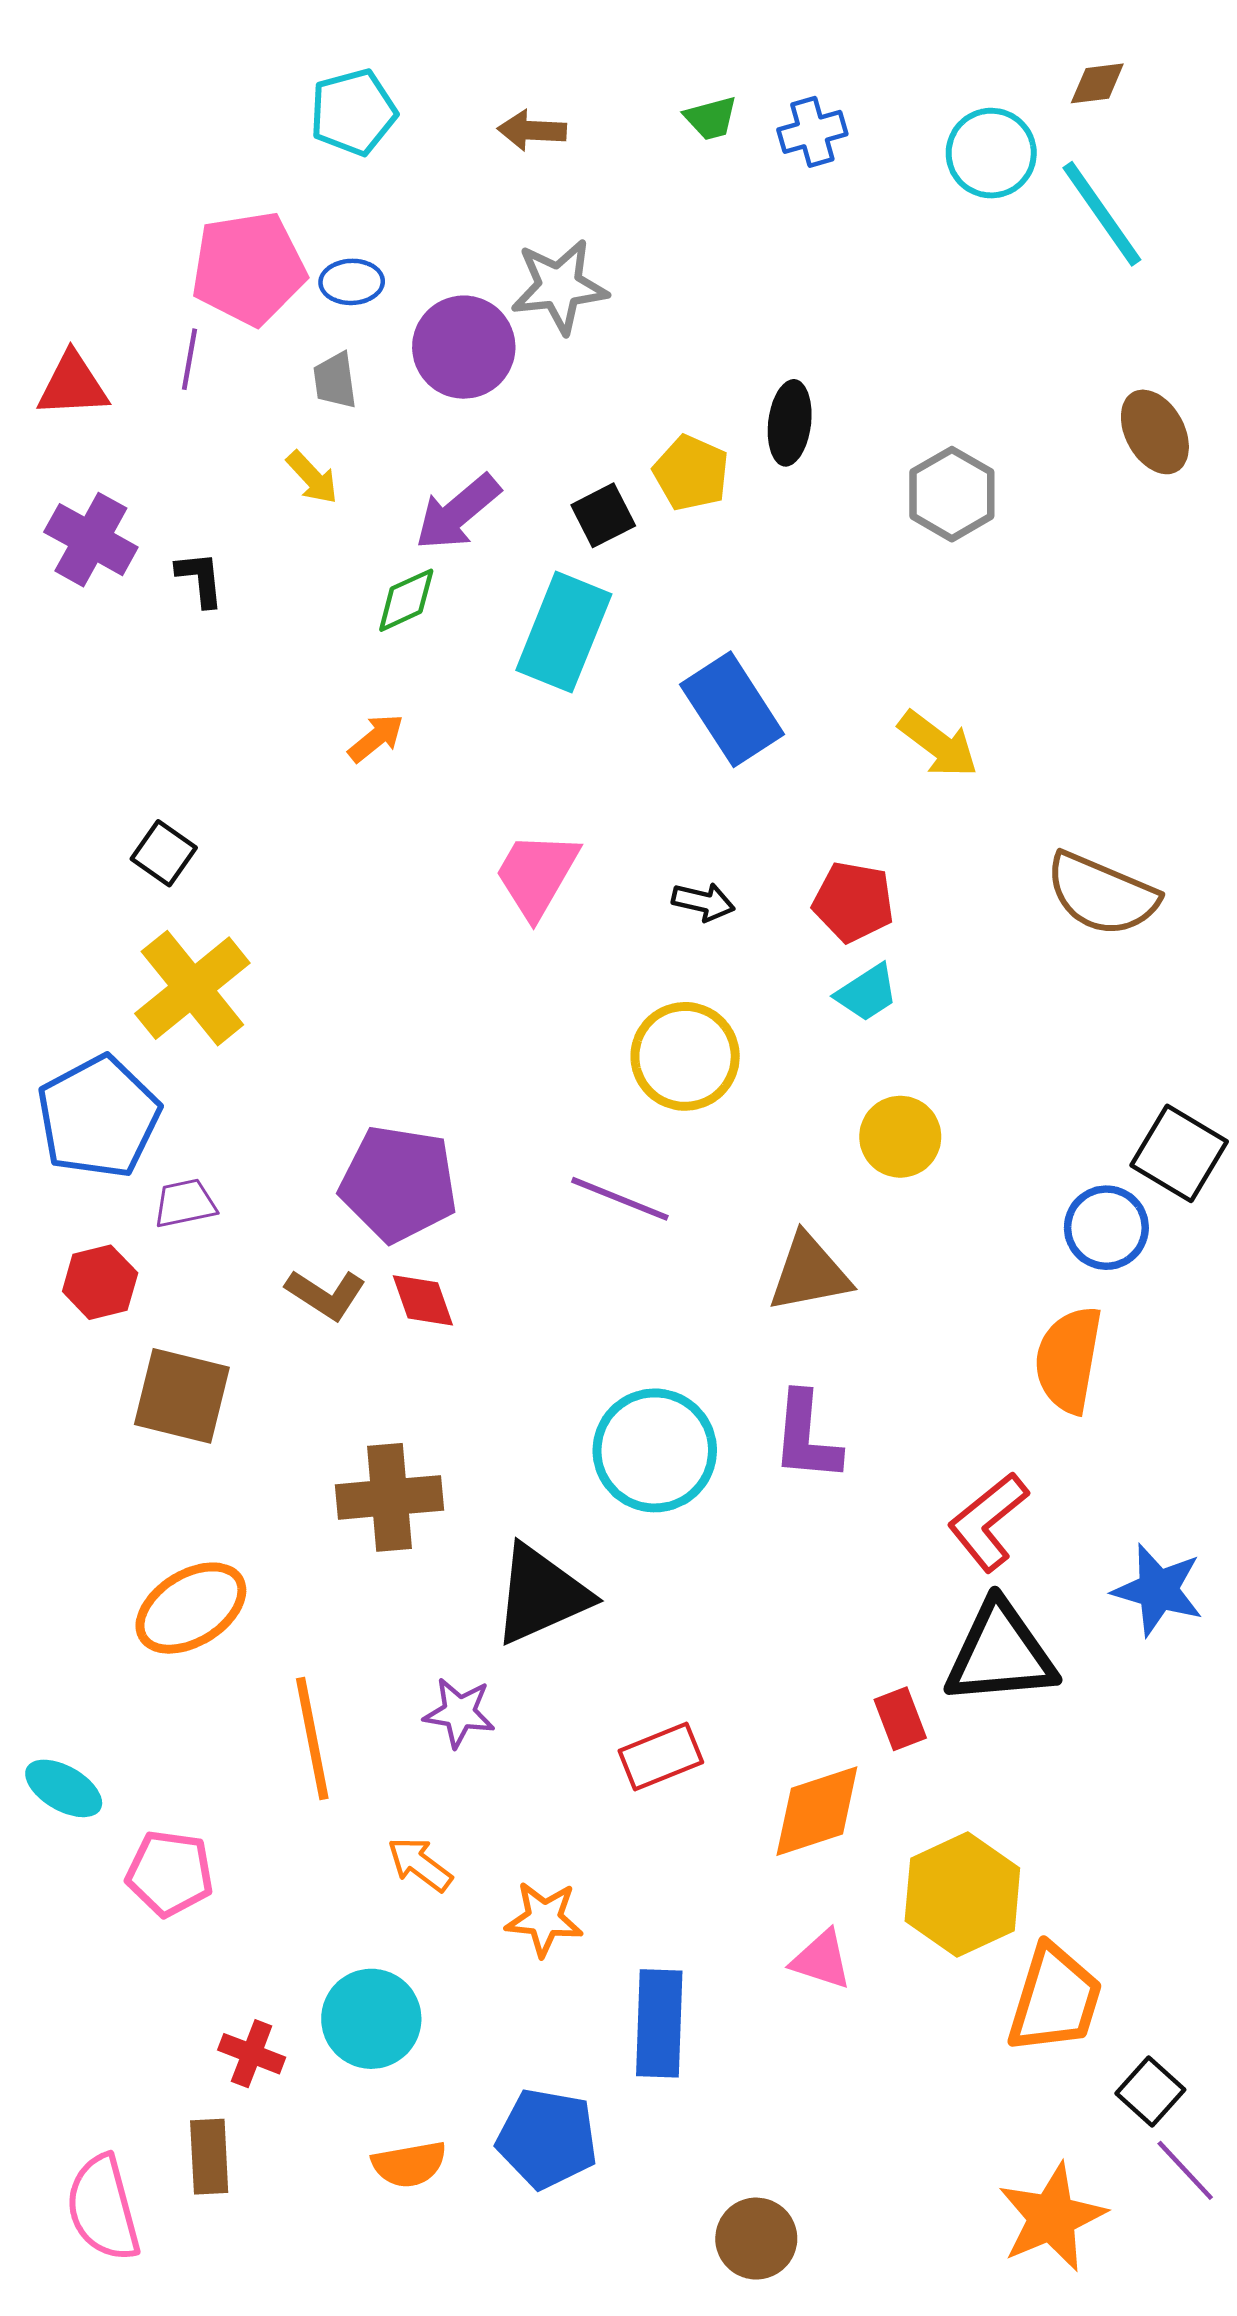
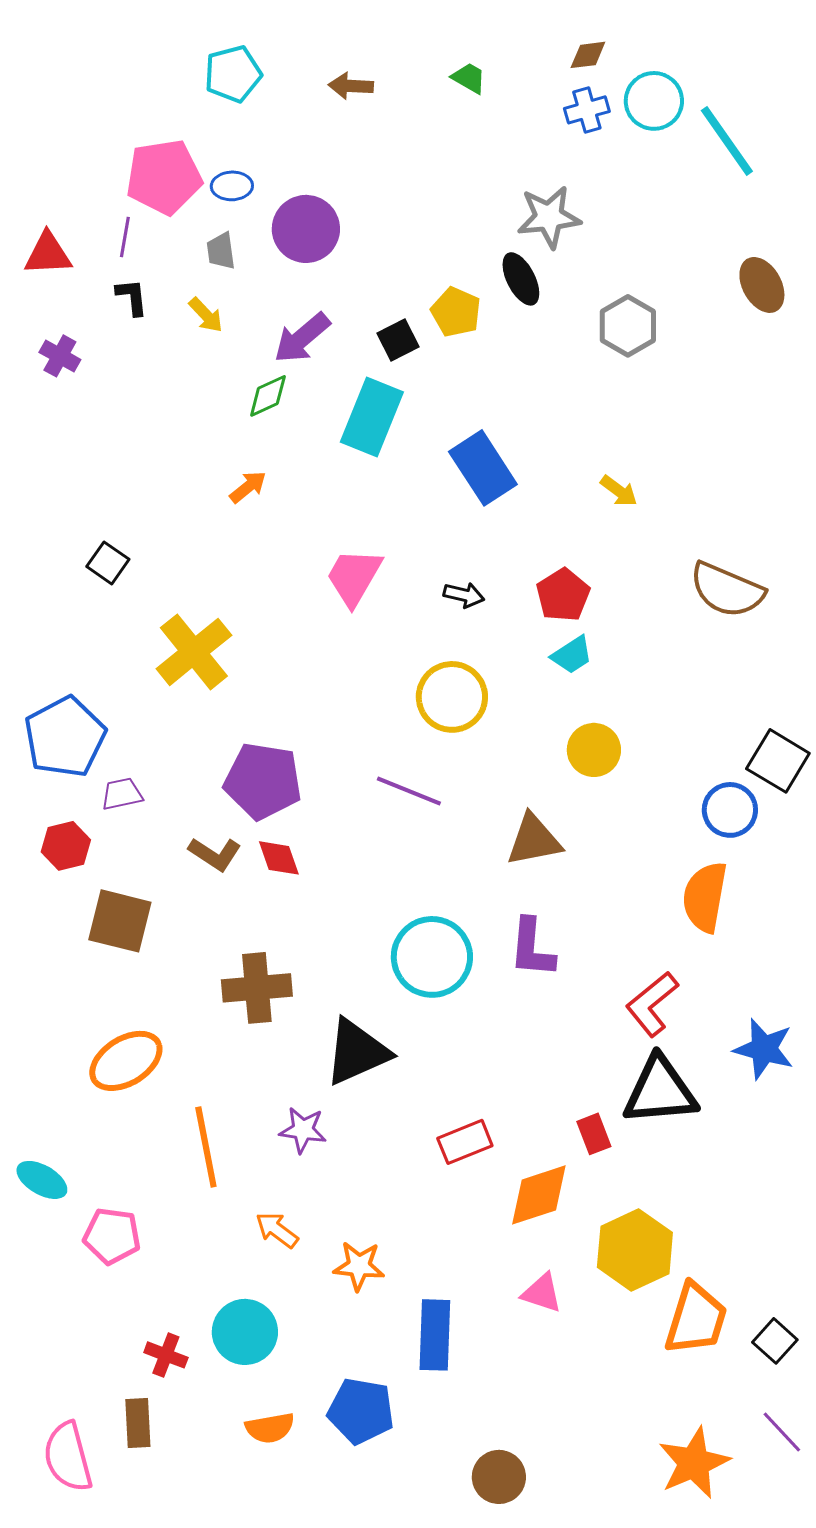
brown diamond: (1097, 83) -> (588, 55), moved
green trapezoid: (711, 118) -> (469, 78), turned -135
blue cross: (812, 132) -> (587, 110), moved
gray star: (559, 286) -> (549, 217), moved
black ellipse: (790, 423) -> (521, 279), turned -34
purple cross: (91, 540) -> (60, 356), size x0.7
black L-shape: (200, 579) -> (132, 297), moved
yellow arrow: (938, 744) -> (619, 491), size x0.7
red pentagon: (853, 902) -> (563, 595), turned 30
yellow cross: (192, 988) -> (194, 652), moved
red rectangle: (661, 1757) -> (465, 1142), moved
black square: (1150, 2092) -> (775, 1341), moved

